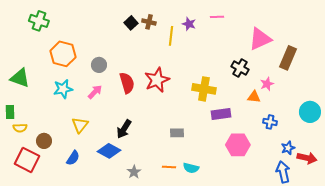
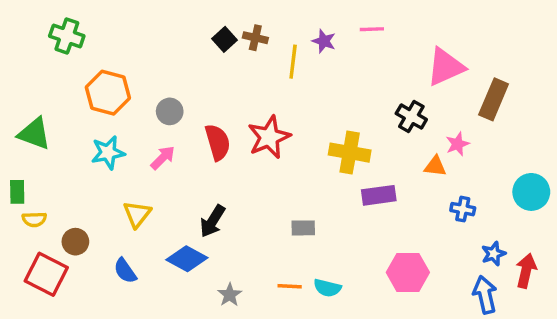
pink hexagon: (238, 145) -> (408, 272), moved
blue semicircle: (73, 158) -> (125, 271), turned 112
red arrow: (307, 158) -> (526, 271), turned -90

